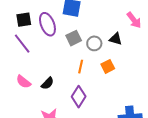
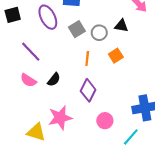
black square: (24, 20) -> (13, 15), moved
purple line: (22, 44) -> (31, 52), moved

